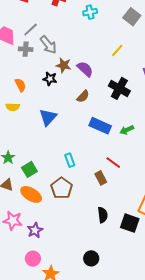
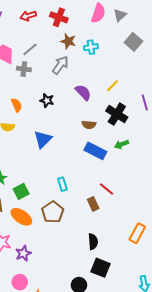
cyan cross: (90, 12) -> (91, 47), moved
gray arrow: (48, 45) -> (60, 65), moved, turned -108
yellow line: (117, 50) -> (112, 86), moved
brown star: (64, 65) -> (68, 41), moved
brown semicircle: (83, 96) -> (89, 125), moved, turned 48
green arrow: (127, 130) -> (121, 144), moved
black square: (130, 223) -> (100, 268), moved

